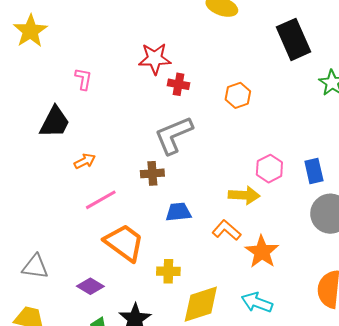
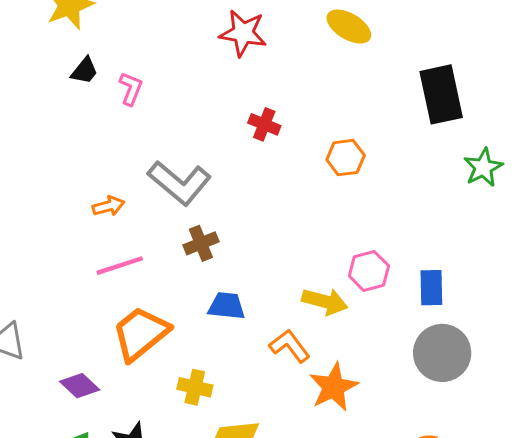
red star: (155, 59) -> (243, 33), moved
black trapezoid: (55, 122) -> (84, 71), moved, size x0.6
gray L-shape: (174, 135) -> (179, 183), moved, turned -129
brown cross: (152, 173) -> (201, 243), turned -30
orange trapezoid: (124, 243) -> (141, 333), turned -87

